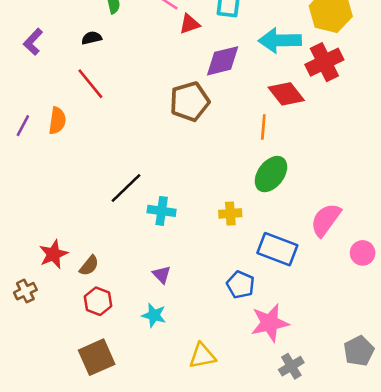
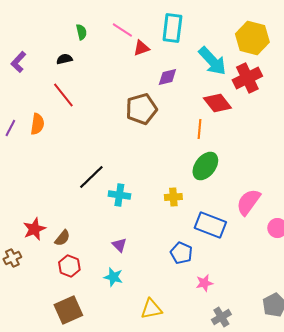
cyan arrow: (280, 40) -> (212, 61), turned -132
purple diamond: (223, 61) -> (167, 77), size x0.7
pink star: (270, 323) -> (204, 283), size x0.6

